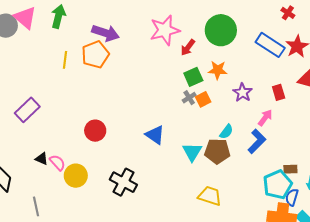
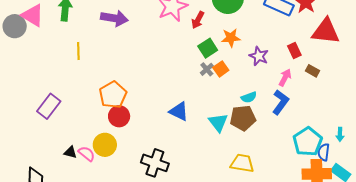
orange pentagon: (95, 54) -> (113, 95), moved
cyan semicircle: (226, 132) -> (249, 97), turned 42
brown rectangle: (290, 169) -> (313, 71), moved, turned 40
yellow circle: (76, 176) -> (105, 145), moved

